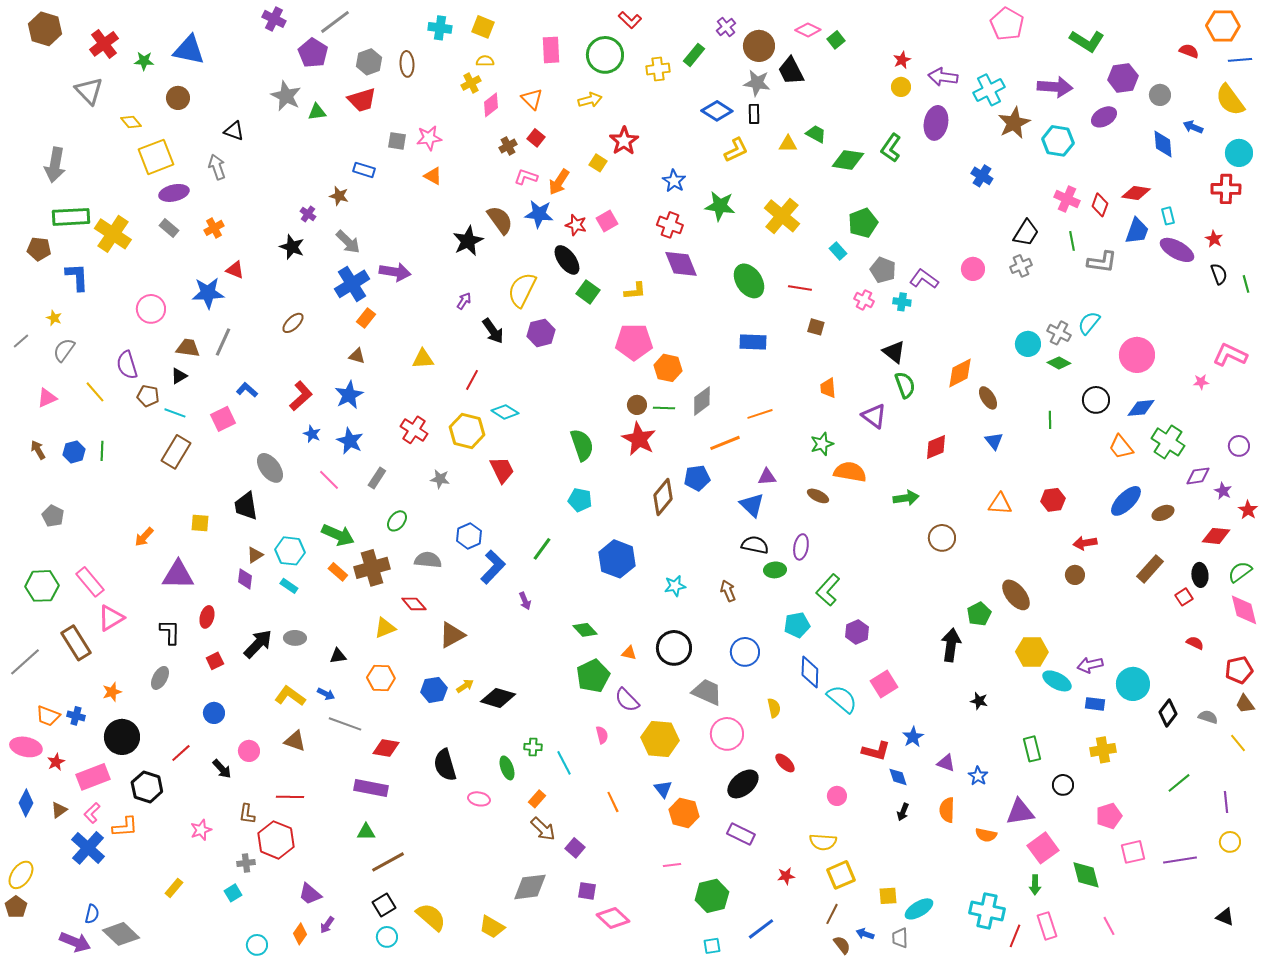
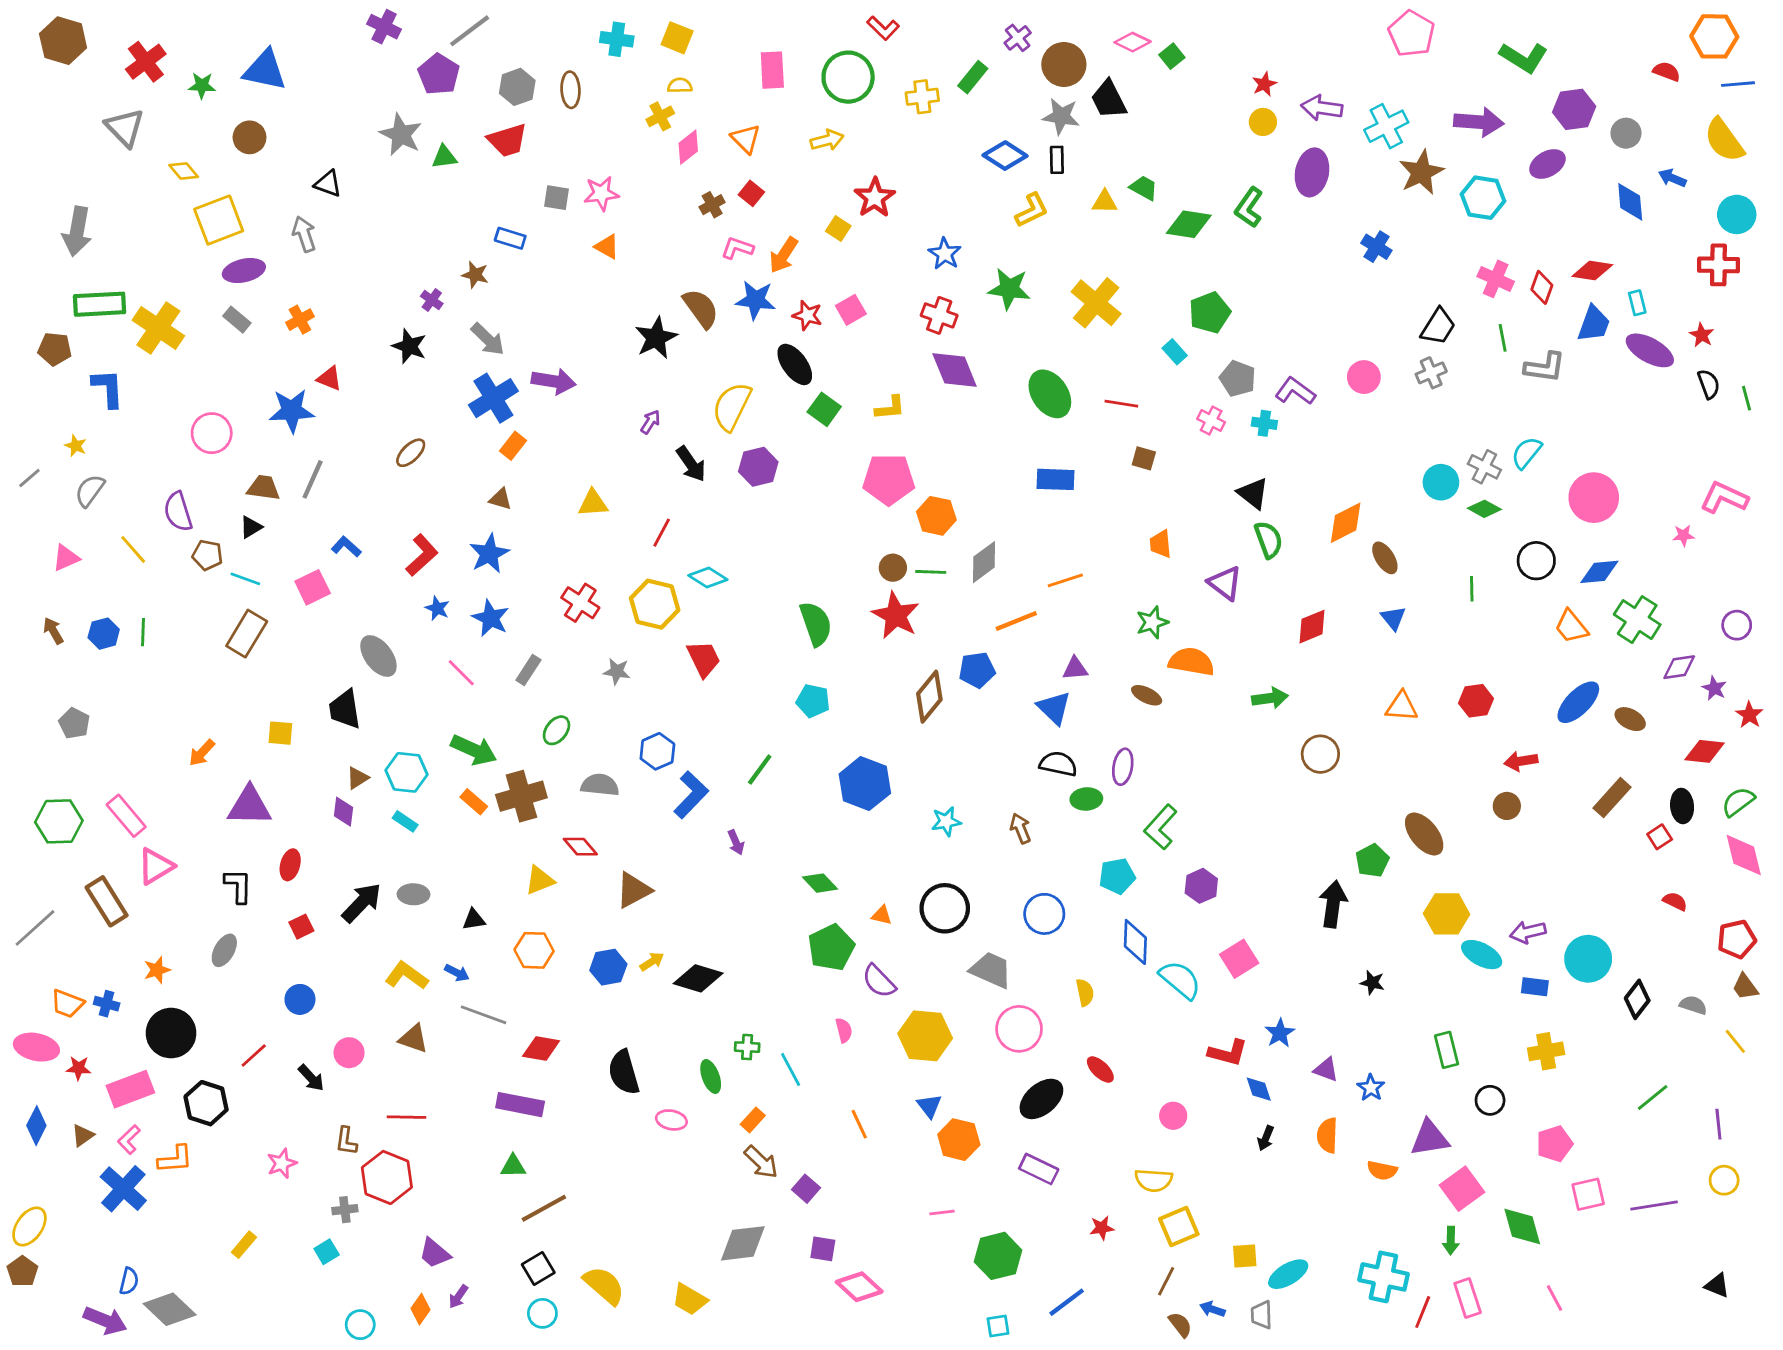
brown ellipse: (1163, 513) -> (1630, 719), turned 50
red star: (56, 762) -> (78, 1068), turned 30

